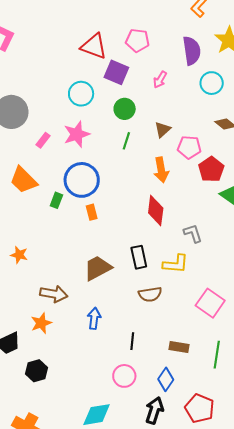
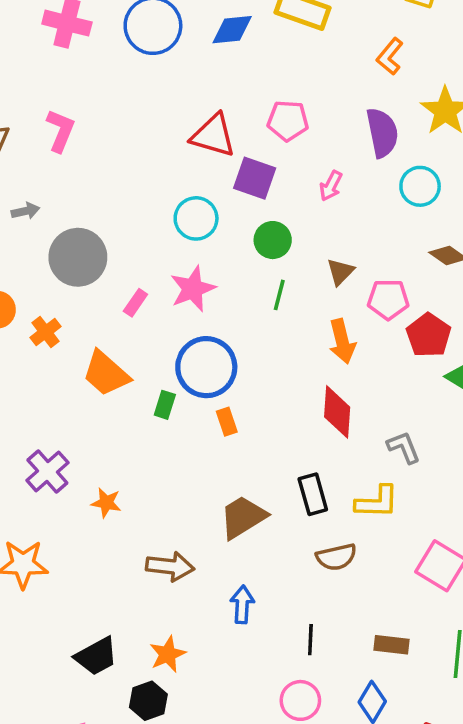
orange star: (41, 323) -> (168, 654), moved

